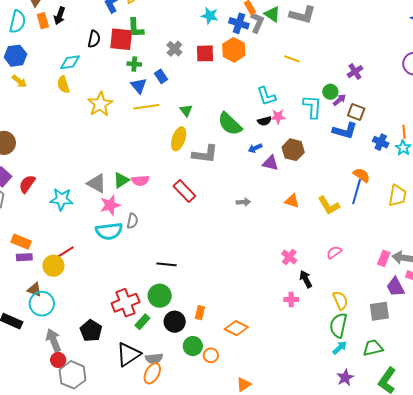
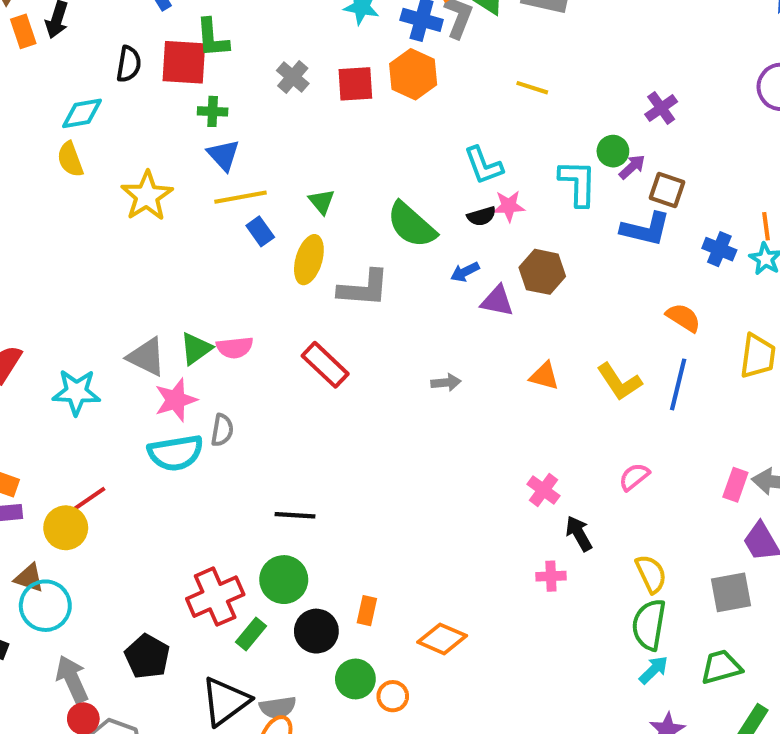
blue rectangle: (161, 76) -> (260, 231), moved
blue line: (357, 192) -> (678, 384), moved

